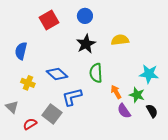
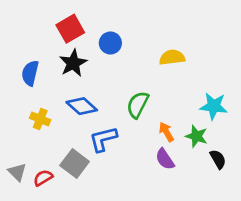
blue circle: (85, 16) -> (110, 43), moved
black star: (86, 44) -> (73, 63), moved
green semicircle: (96, 73) -> (138, 105), turned 30
gray triangle: (12, 107) -> (17, 172), moved
purple semicircle: (124, 111) -> (165, 159), moved

